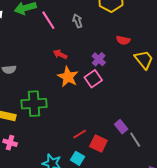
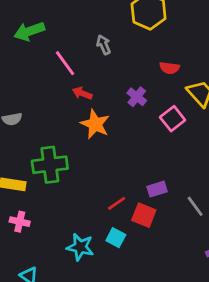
pink line: (48, 20) -> (65, 63), moved
pink square: (93, 79) -> (173, 119), moved
purple rectangle: (121, 127) -> (157, 189), moved, turned -64

